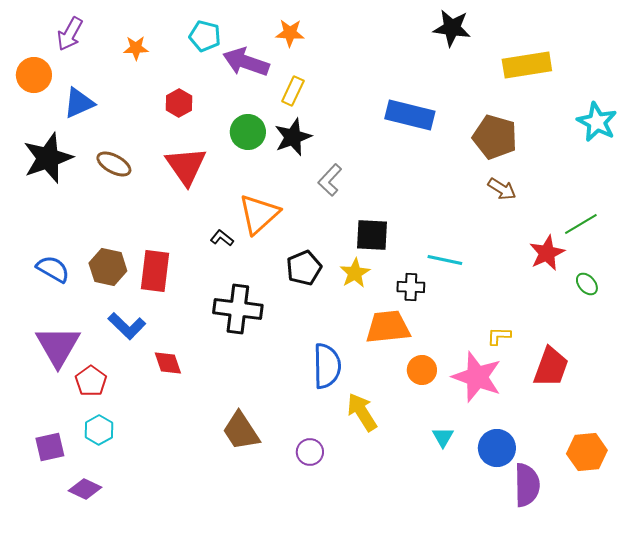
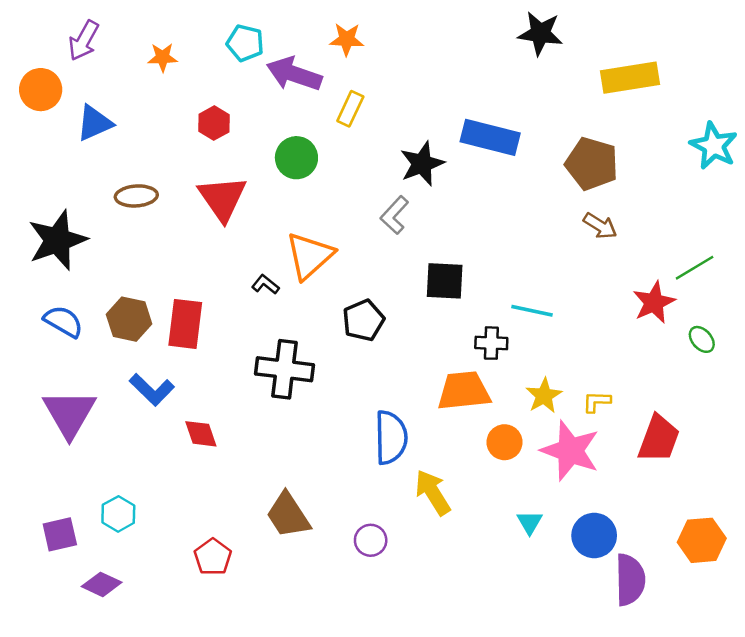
black star: (293, 137) -> (422, 164), moved
black star: (48, 158) -> (57, 240), moved
brown ellipse: (114, 164) -> (136, 196), turned -32
yellow star: (355, 273) -> (544, 396), moved
red pentagon: (91, 381) -> (213, 557), moved

